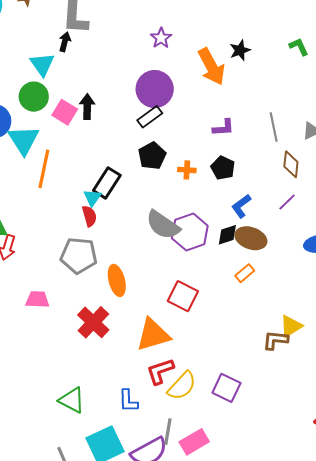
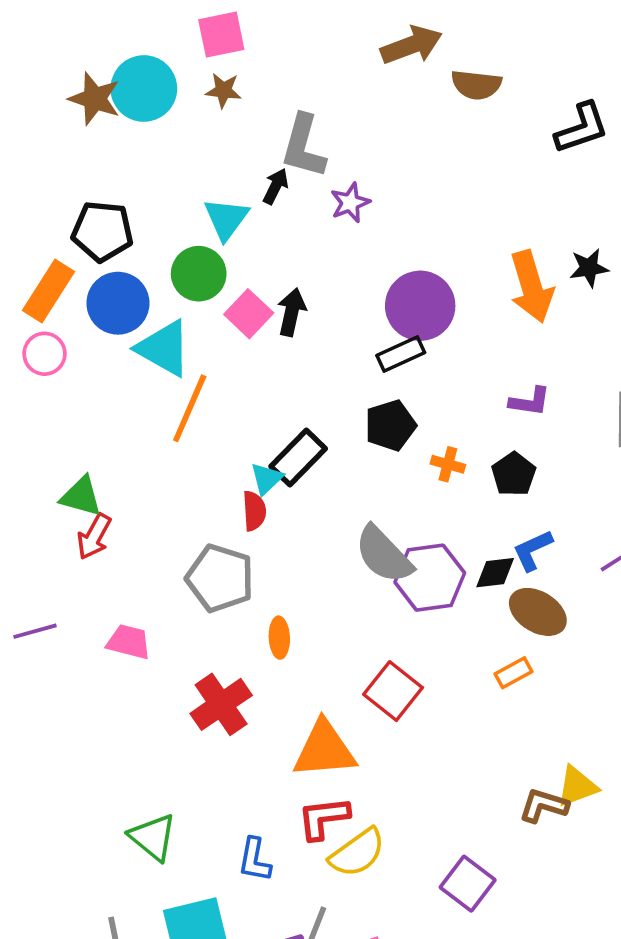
purple star: (161, 38) -> (350, 203), moved
cyan triangle: (24, 140) -> (164, 348), turned -40
black diamond: (227, 235) -> (495, 573), moved
orange ellipse: (117, 280) -> (279, 638), size x0.7
purple square: (226, 388) -> (468, 884), moved

